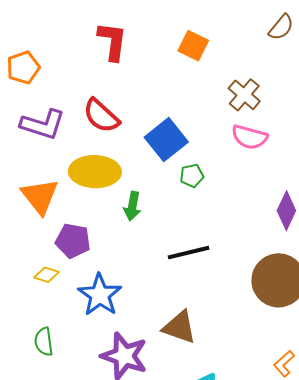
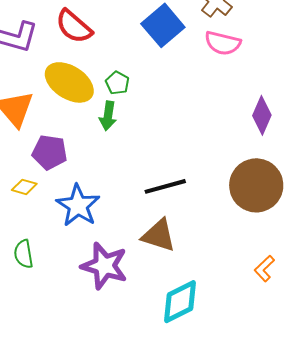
blue square: (166, 140) -> (163, 25), moved
yellow ellipse: (95, 172) -> (69, 82), turned 33
green pentagon: (192, 176) -> (117, 83), moved, turned -30
black line: (189, 253) -> (165, 186), moved

